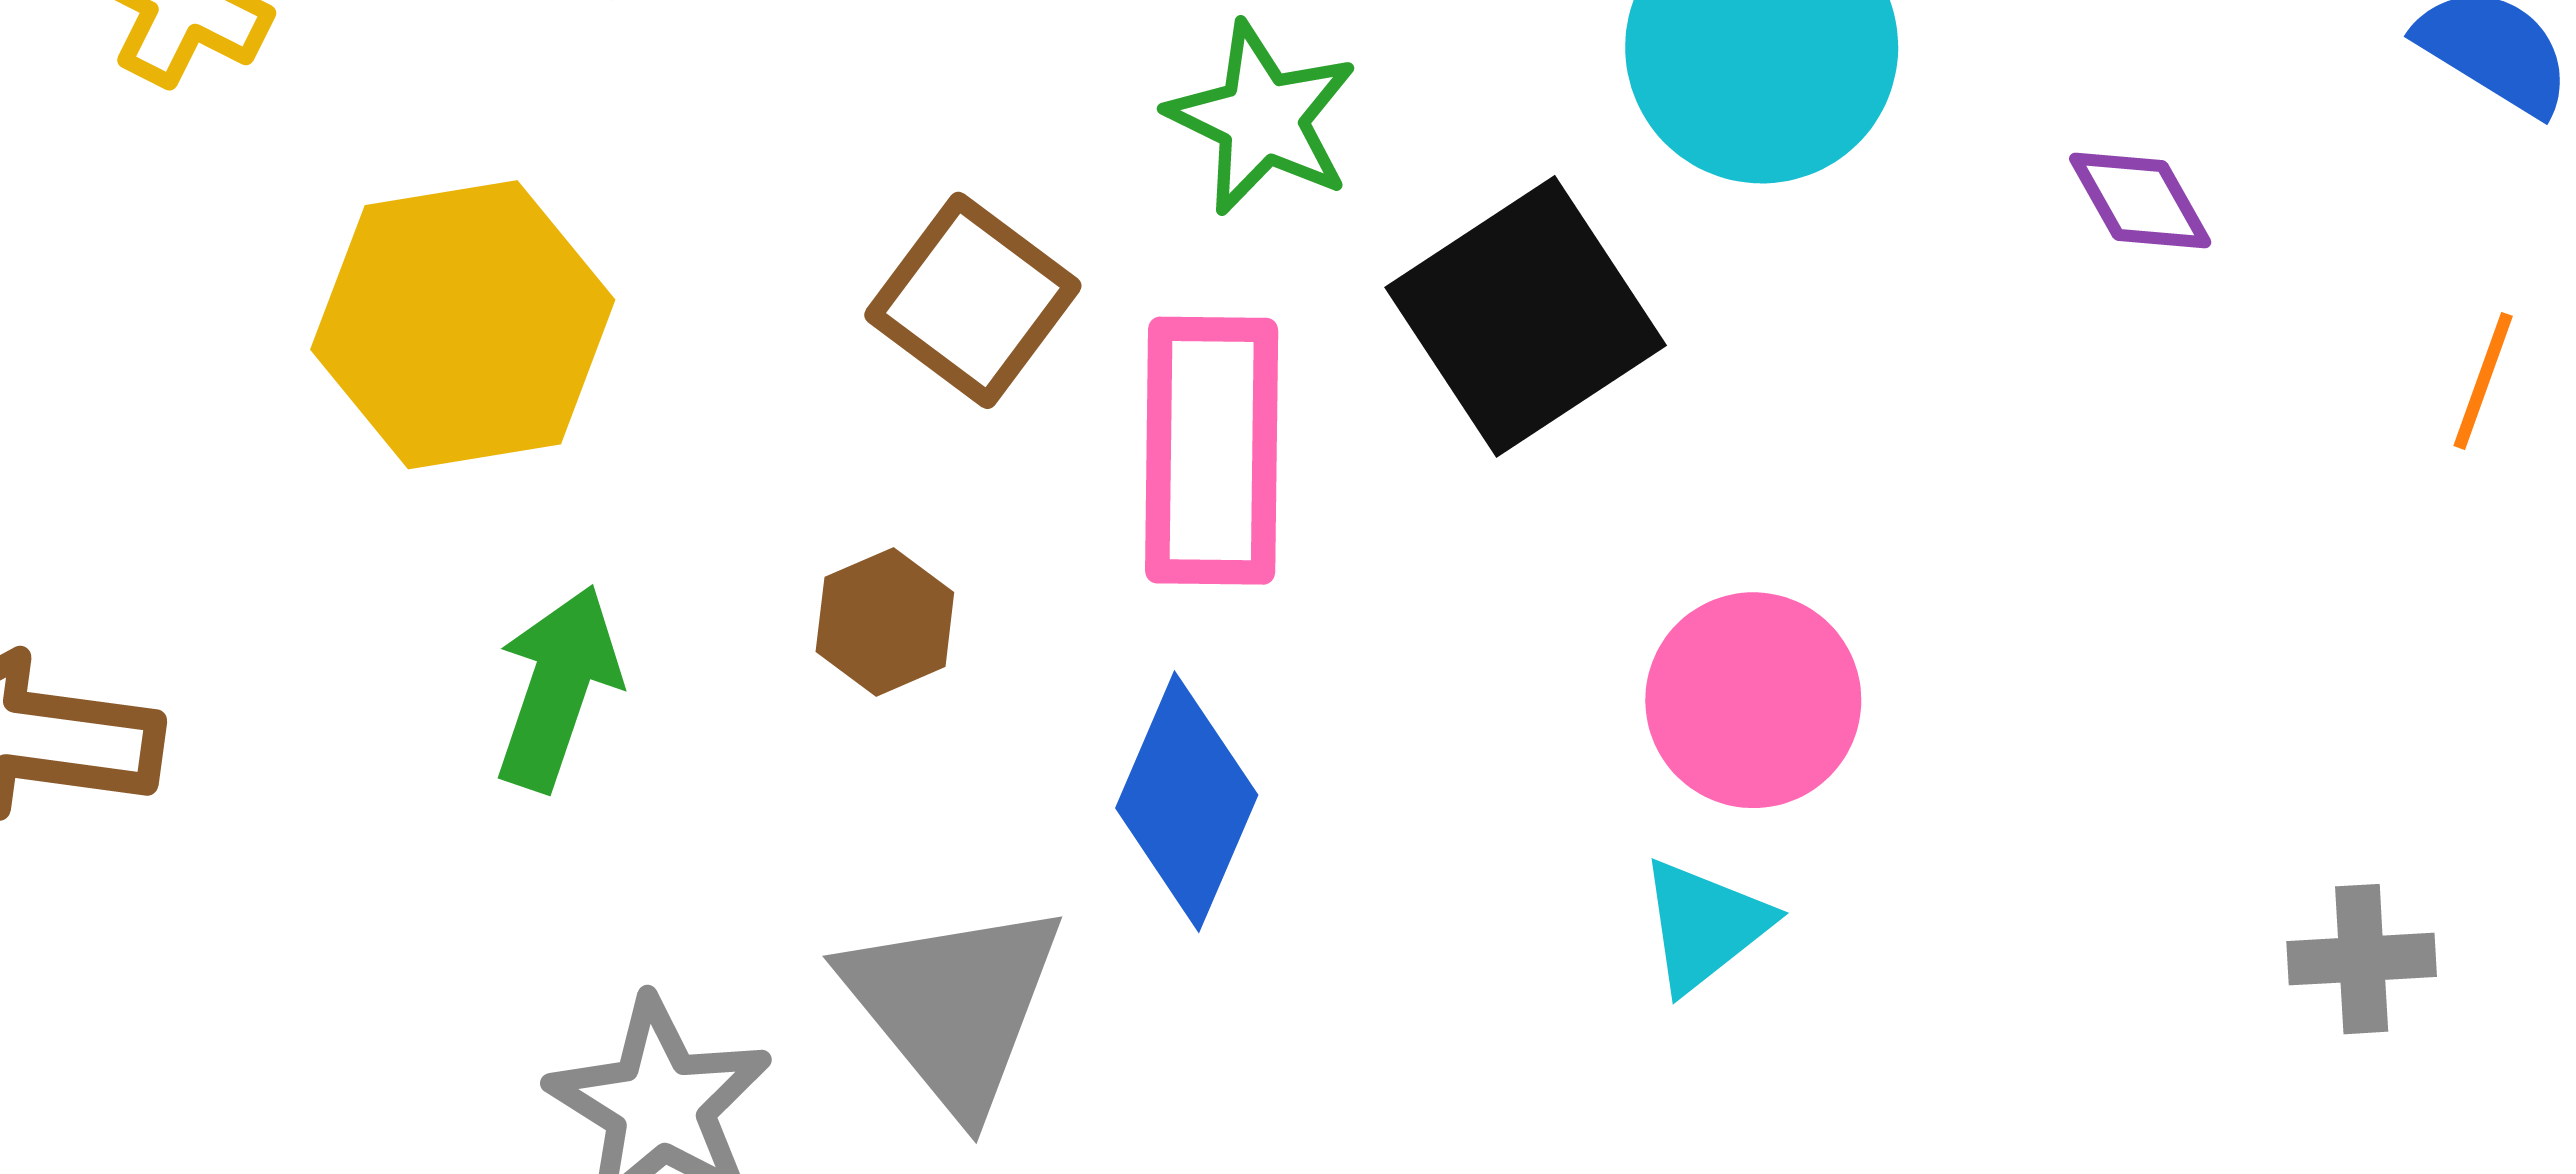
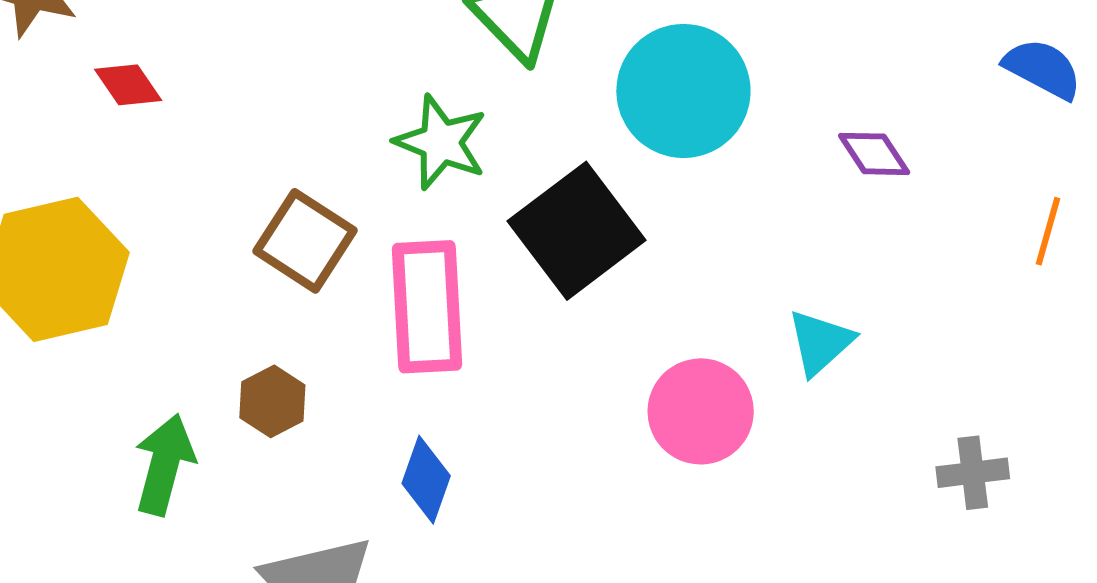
green arrow: (558, 688) -> (164, 465), moved
blue diamond: (1187, 802) -> (426, 480), size x0.7
cyan triangle: (1705, 925) -> (820, 342), moved
gray cross: (2362, 959) -> (973, 473), moved

